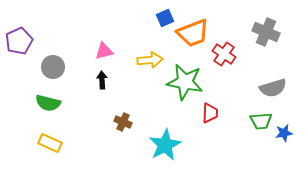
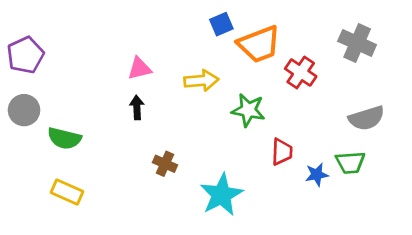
gray circle: (53, 67) -> (24, 110), moved
green star: (185, 82) -> (248, 110), size x0.7
blue star: (284, 133) -> (317, 175), moved

